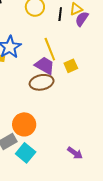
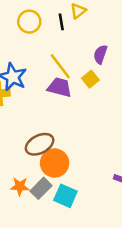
purple semicircle: (82, 19) -> (100, 54), moved
brown ellipse: (42, 82) -> (40, 144), moved

